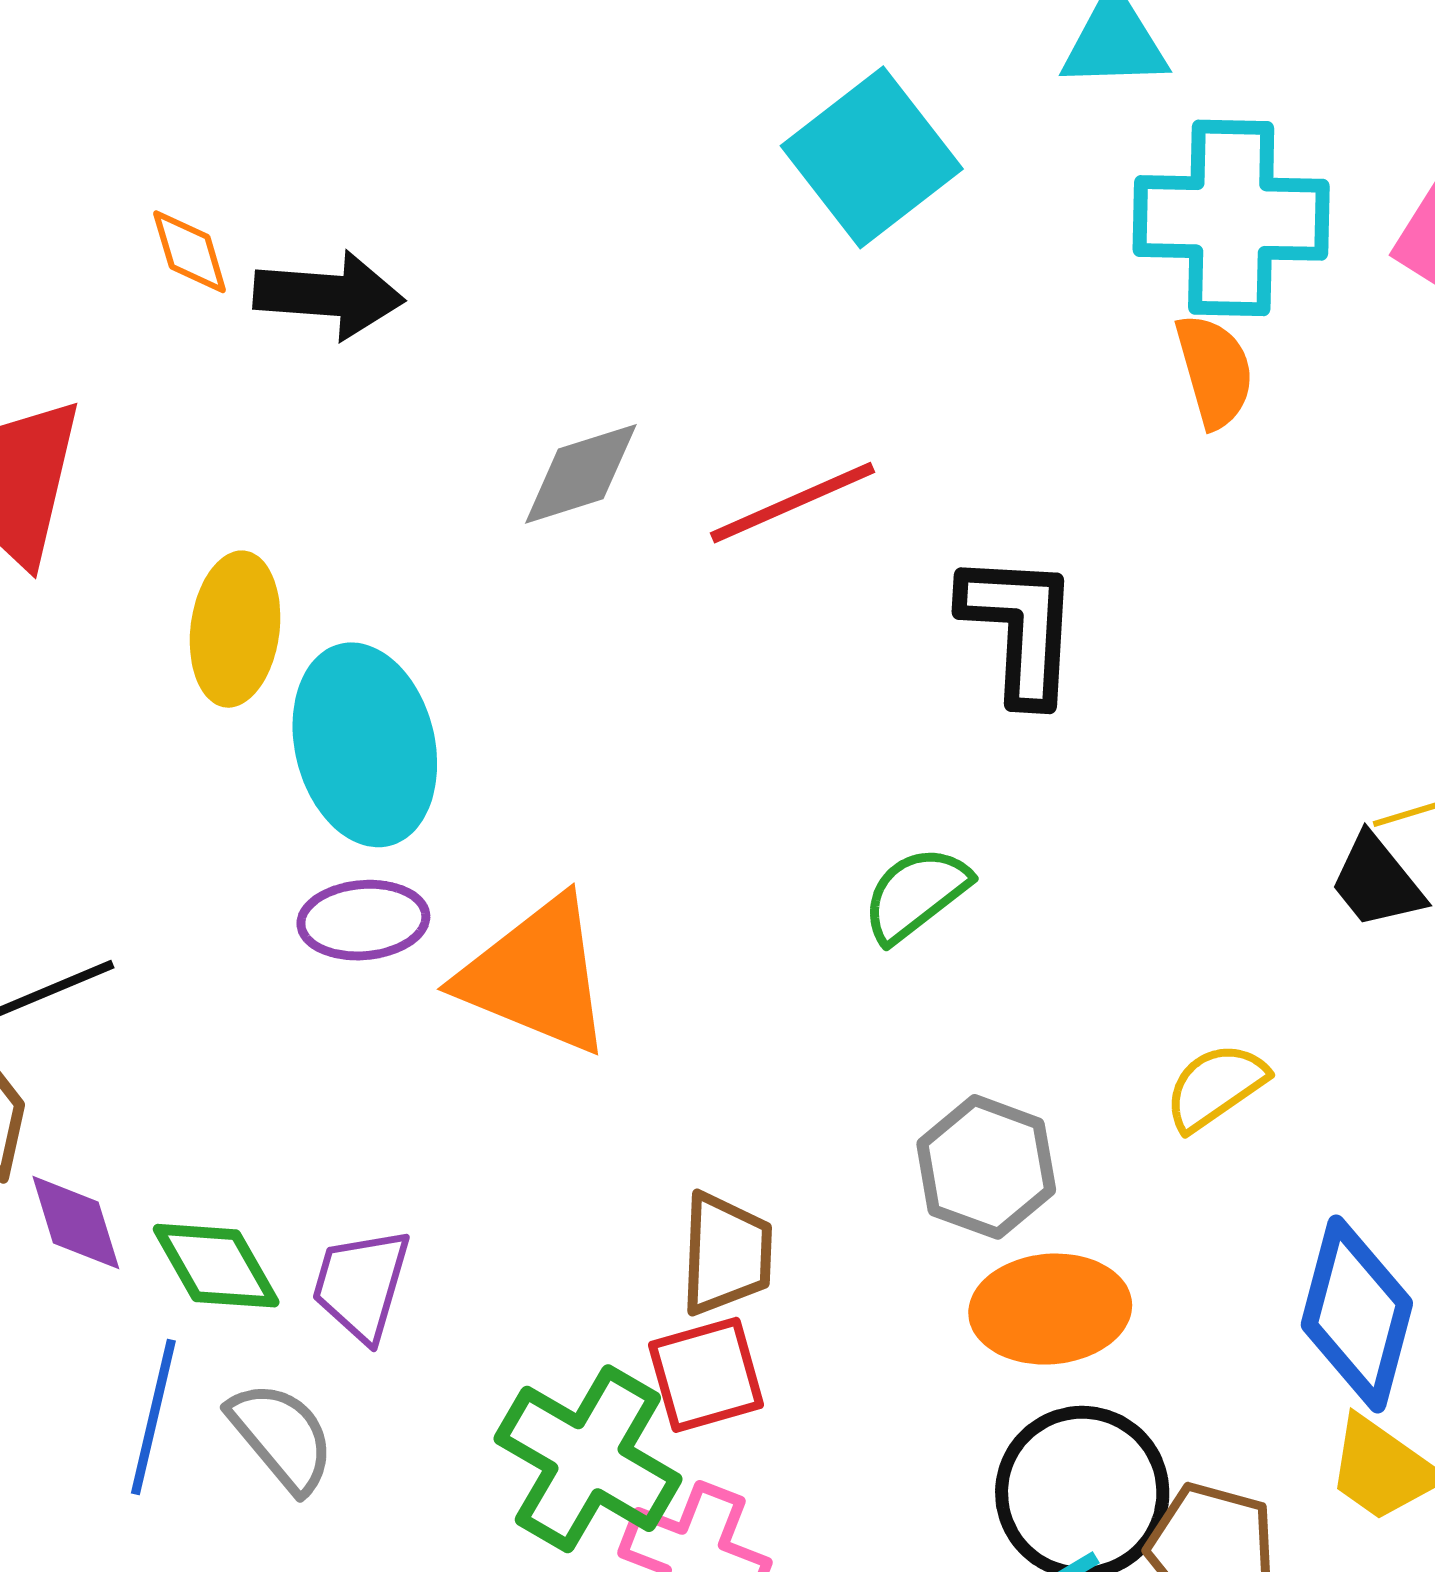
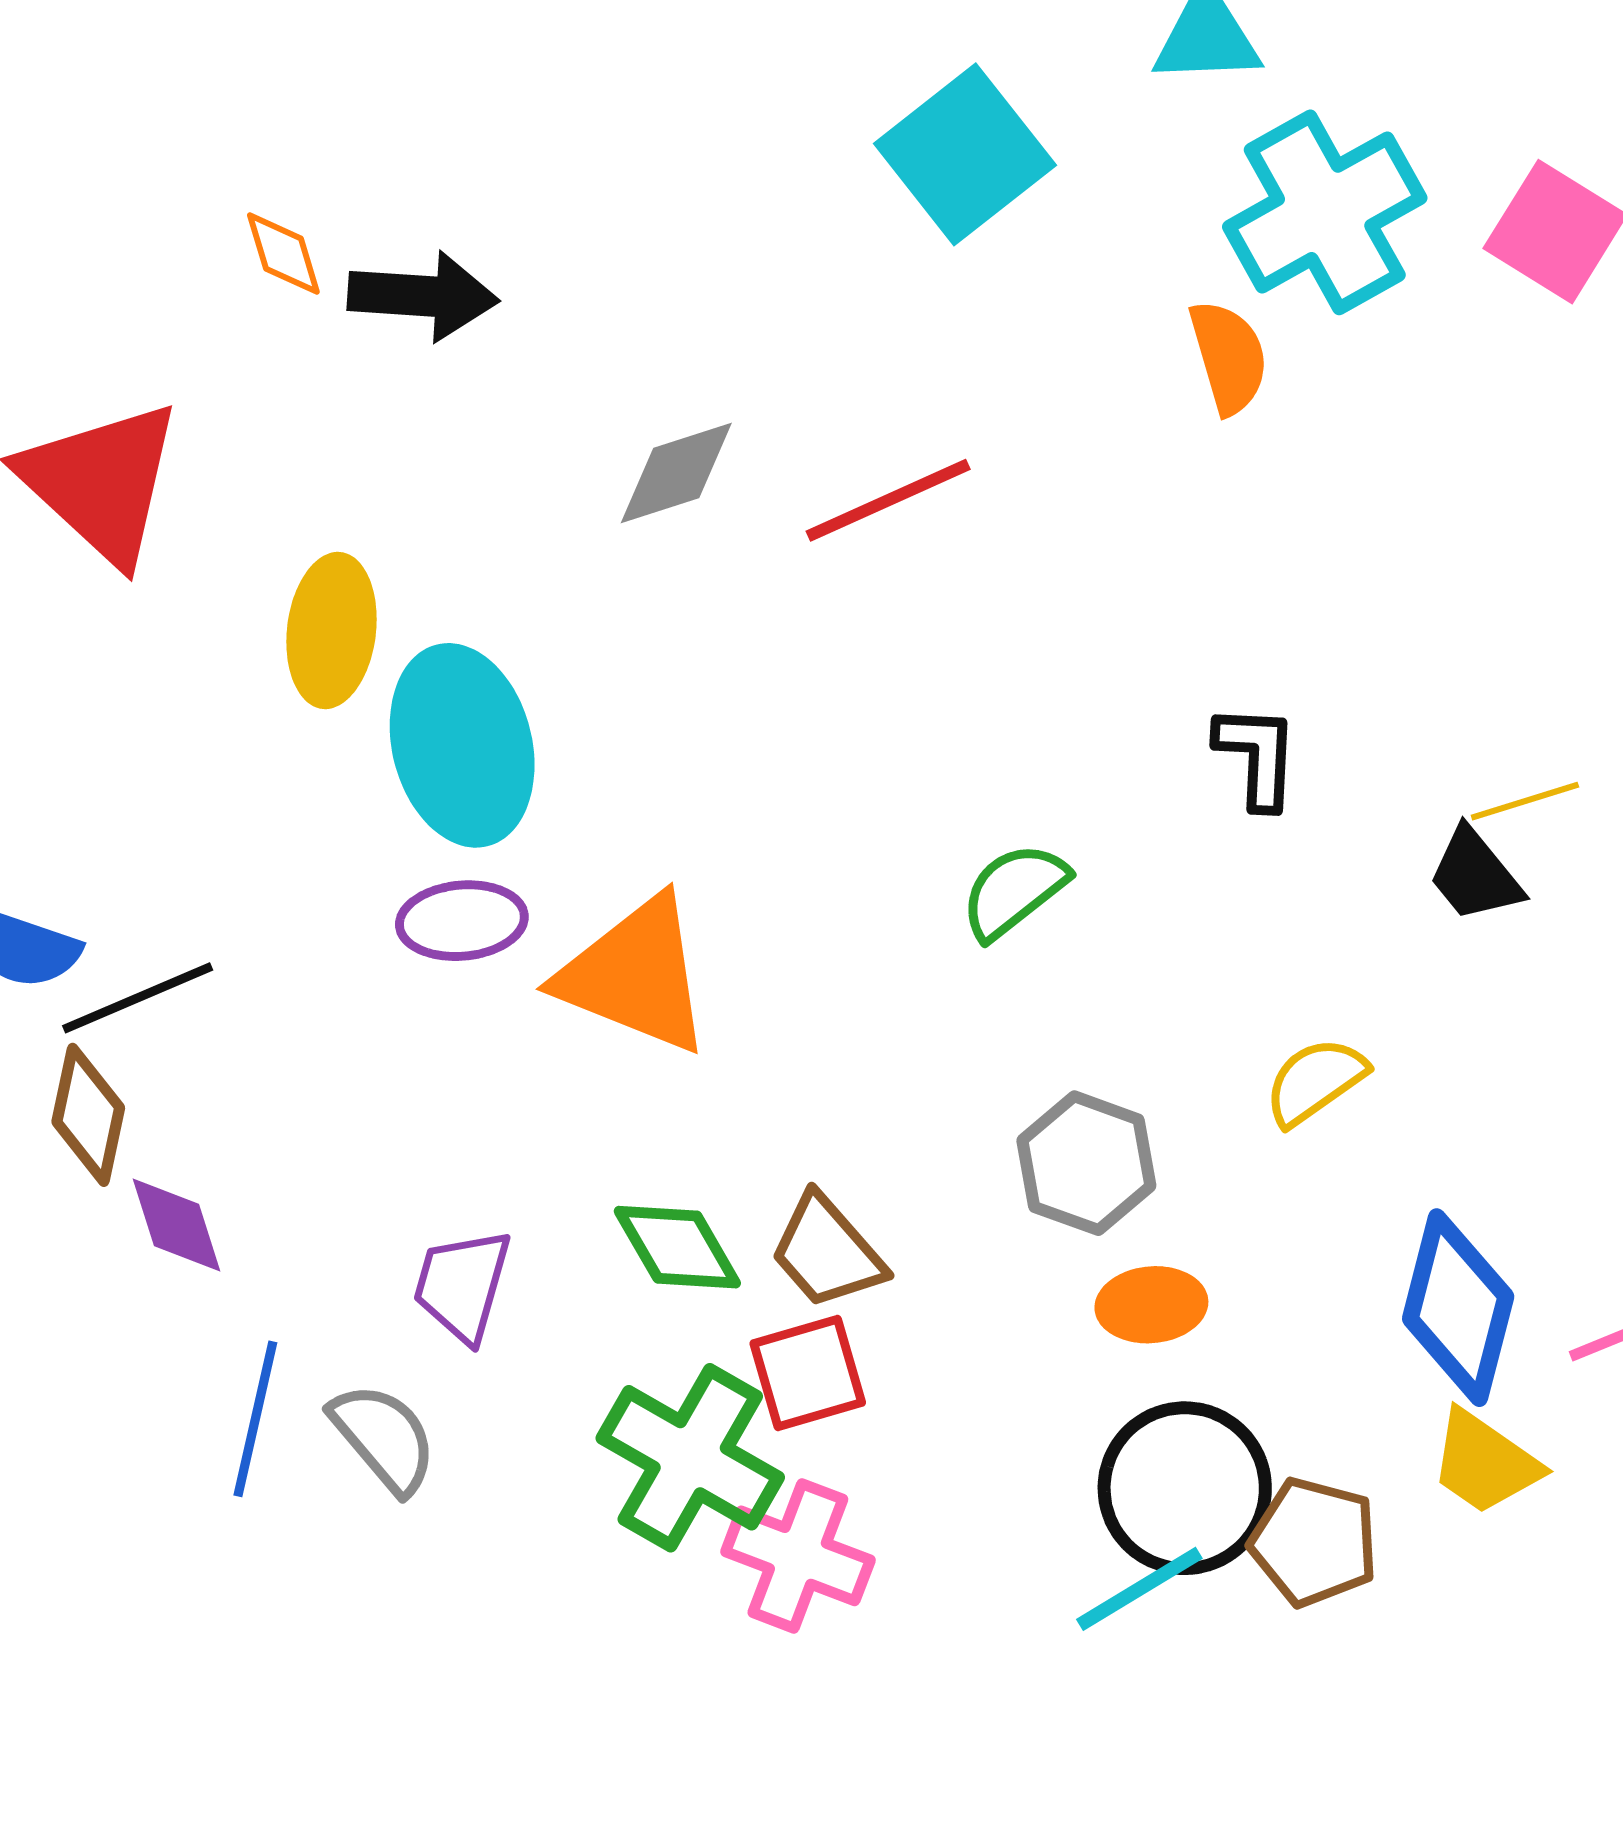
cyan cross: (1231, 218) -> (1325, 212), turned -30
orange semicircle: (1215, 371) -> (1229, 357), moved
black L-shape: (1020, 628) -> (1257, 756), moved, size x0.7
brown trapezoid: (726, 1254) -> (827, 1252), turned 137
green diamond: (216, 1266) -> (677, 1247), moved
orange ellipse: (1050, 1309) -> (1151, 1305), size x0.7

